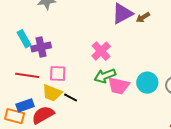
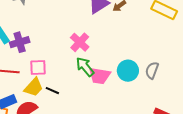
green arrow: (105, 76) -> (85, 67), turned 75
yellow trapezoid: (52, 93) -> (34, 87), turned -65

